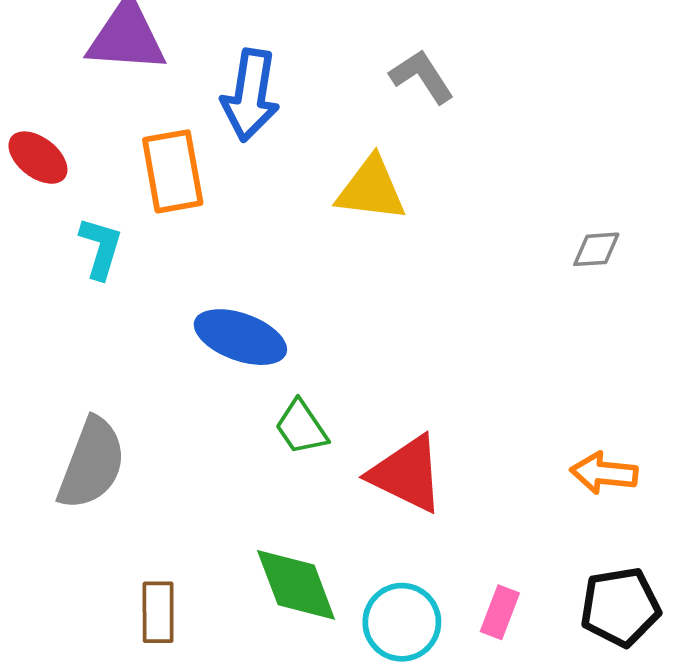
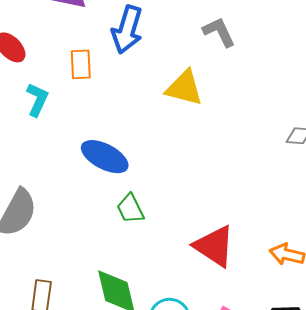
orange rectangle: (173, 171) -> (81, 64), size x0.7
red triangle: (407, 474) -> (214, 246), moved

